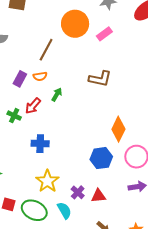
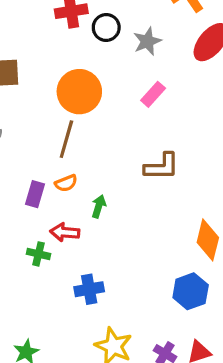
orange circle: (75, 24) -> (79, 92), moved
red arrow: (33, 106) -> (65, 232), turned 66

